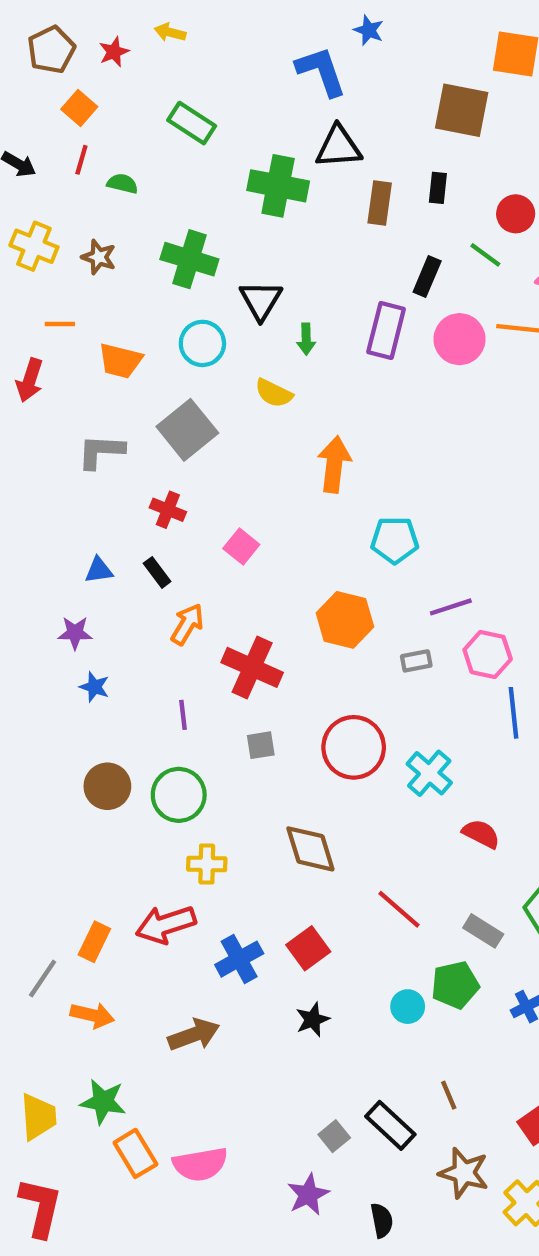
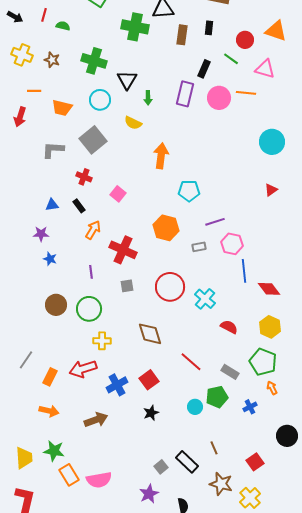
gray line: (43, 978) -> (26, 360), moved

